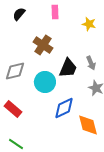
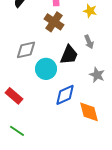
brown cross: (43, 45) -> (54, 22), moved
gray arrow: (91, 63) -> (89, 42), moved
gray diamond: (15, 71) -> (26, 50), moved

